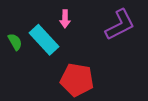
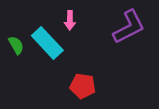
red pentagon: (77, 80) -> (83, 86), size x0.7

